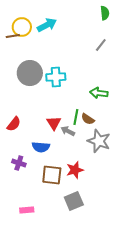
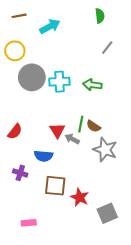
green semicircle: (105, 13) -> (100, 16), moved
yellow circle: (22, 27) -> (15, 51), moved
brown line: (13, 36) -> (19, 16), moved
green arrow: (99, 93) -> (92, 85), moved
red star: (75, 170) -> (80, 197), moved, turned -30
gray square: (74, 201) -> (107, 213), moved

